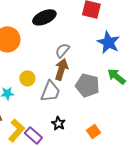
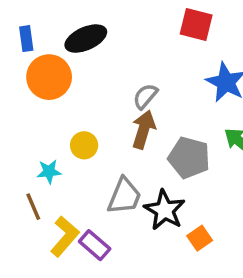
black ellipse: (44, 17) -> (86, 39), moved
gray trapezoid: (50, 91) -> (124, 196), moved
black star: (58, 123) -> (165, 210), moved, size x1.6

